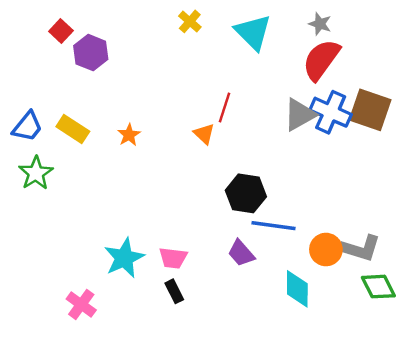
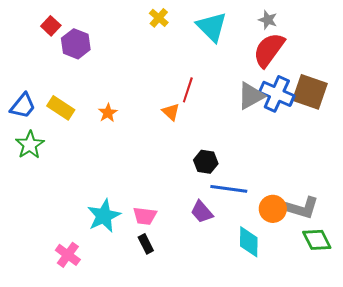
black hexagon: (246, 193) -> (206, 162), size x0.7

